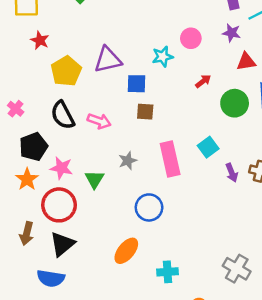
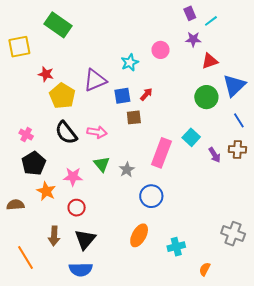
red star: (40, 40) -> (46, 74), moved
cyan star: (163, 57) -> (130, 63), moved
red arrow: (203, 81) -> (146, 94), moved
black pentagon: (34, 147) -> (34, 163), moved
pink rectangle: (170, 159) -> (161, 153), turned 44
gray star: (128, 161) -> (127, 170), moved
green triangle: (94, 179) -> (102, 164), moved
red circle: (59, 205) -> (77, 208), size x0.6

